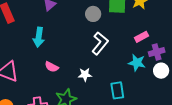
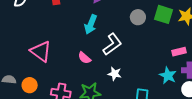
cyan arrow: (39, 37) -> (91, 24), moved
white L-shape: (100, 43) -> (112, 44), moved

